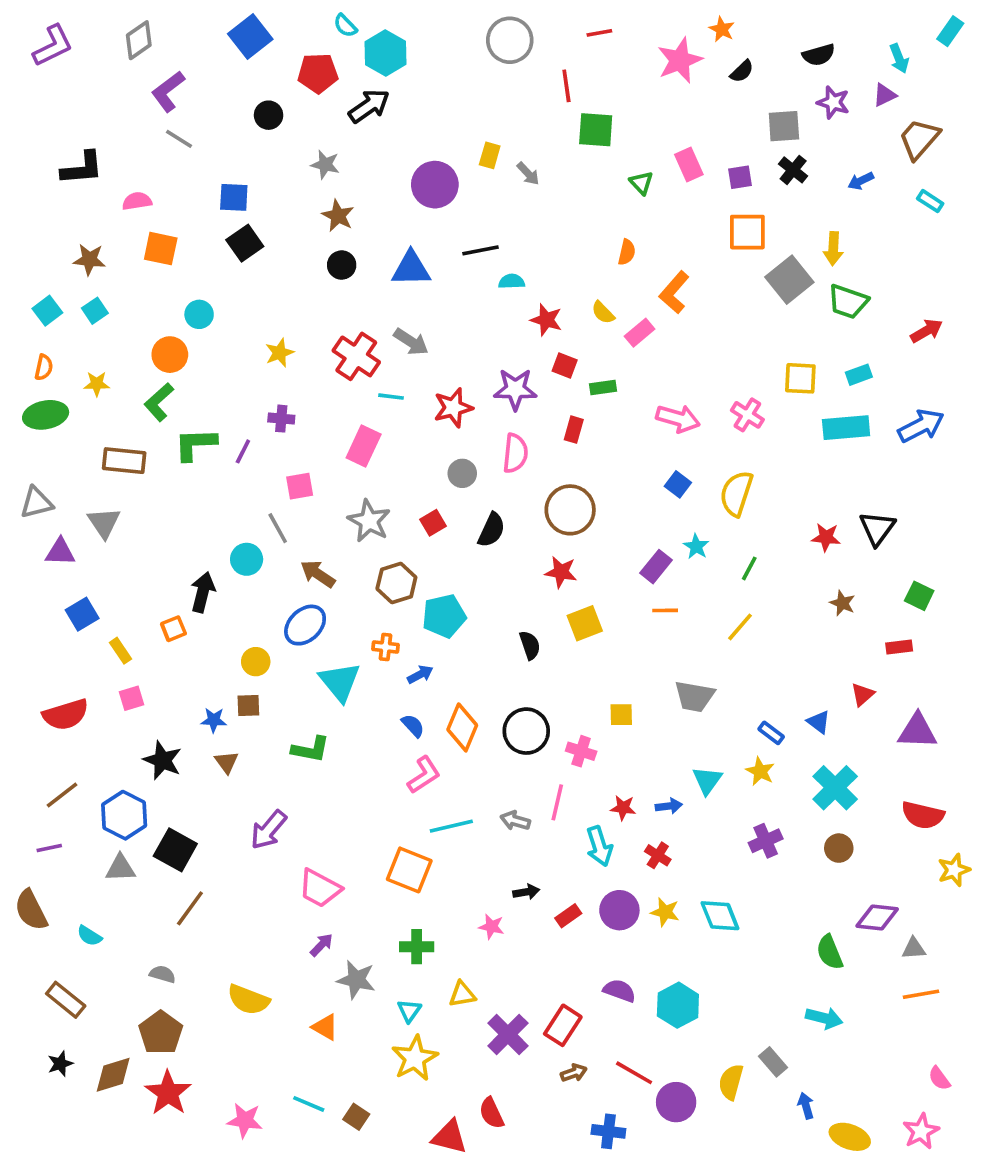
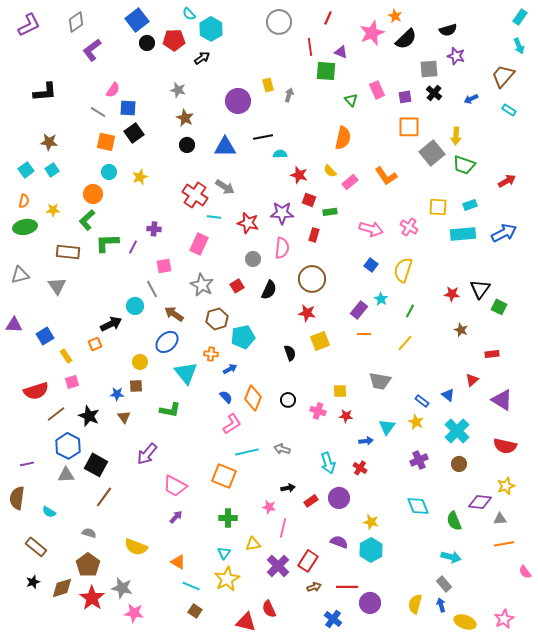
red line: (599, 33) -> (328, 18), turned -56
cyan arrow: (899, 58) -> (519, 46), moved
black semicircle: (742, 71) -> (406, 39), size x1.6
purple triangle: (884, 95) -> (341, 52), moved, turned 48
black arrow: (369, 106) -> (202, 58), size x0.7
black circle: (269, 115) -> (147, 43), moved
gray line: (179, 139) -> (98, 112), moved
yellow rectangle: (490, 155) -> (268, 85), turned -32
gray arrow: (528, 174) -> (289, 95), turned -120
pink semicircle: (137, 201) -> (113, 90), moved, turned 133
orange square: (161, 249) -> (106, 142), moved
orange semicircle: (627, 252) -> (343, 138), size x1.6
orange L-shape: (674, 292) -> (386, 176), moved, turned -75
yellow star: (279, 353) -> (140, 177), moved
red star: (453, 408) -> (248, 223), turned 30
purple triangle: (60, 552) -> (14, 325), moved
black arrow: (203, 592) -> (111, 324), turned 50
green square: (919, 596) -> (499, 307), moved
black circle: (526, 731) -> (288, 400), size x0.6
purple triangle: (917, 731) -> (502, 400), turned 30
brown line: (62, 795) -> (56, 414), moved
pink line: (557, 802) -> (283, 528), moved
red star: (623, 808) -> (346, 416), moved
yellow star: (954, 870) -> (506, 486), moved
brown semicircle: (31, 910) -> (17, 498), turned 35
yellow star: (665, 912) -> (371, 522), moved
cyan diamond: (720, 916) -> (418, 506), moved
gray star: (356, 980) -> (122, 588), moved
gray rectangle: (773, 1062) -> (444, 584), moved
red line: (634, 1073) -> (347, 587), turned -30
pink semicircle: (939, 1078) -> (525, 572), moved
yellow semicircle: (731, 1082) -> (415, 604), moved
cyan line: (309, 1104) -> (191, 586), moved
blue cross: (608, 1131) -> (333, 619), turned 30

